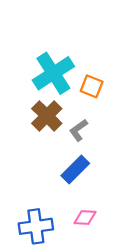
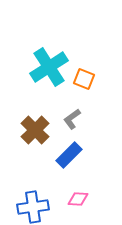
brown cross: (47, 116) -> (35, 130), moved

